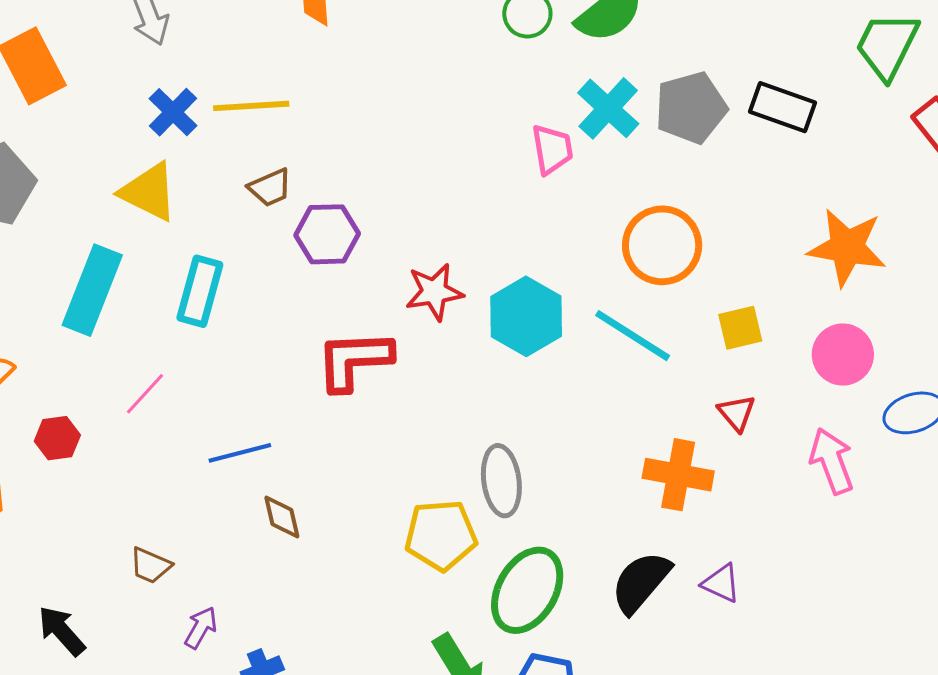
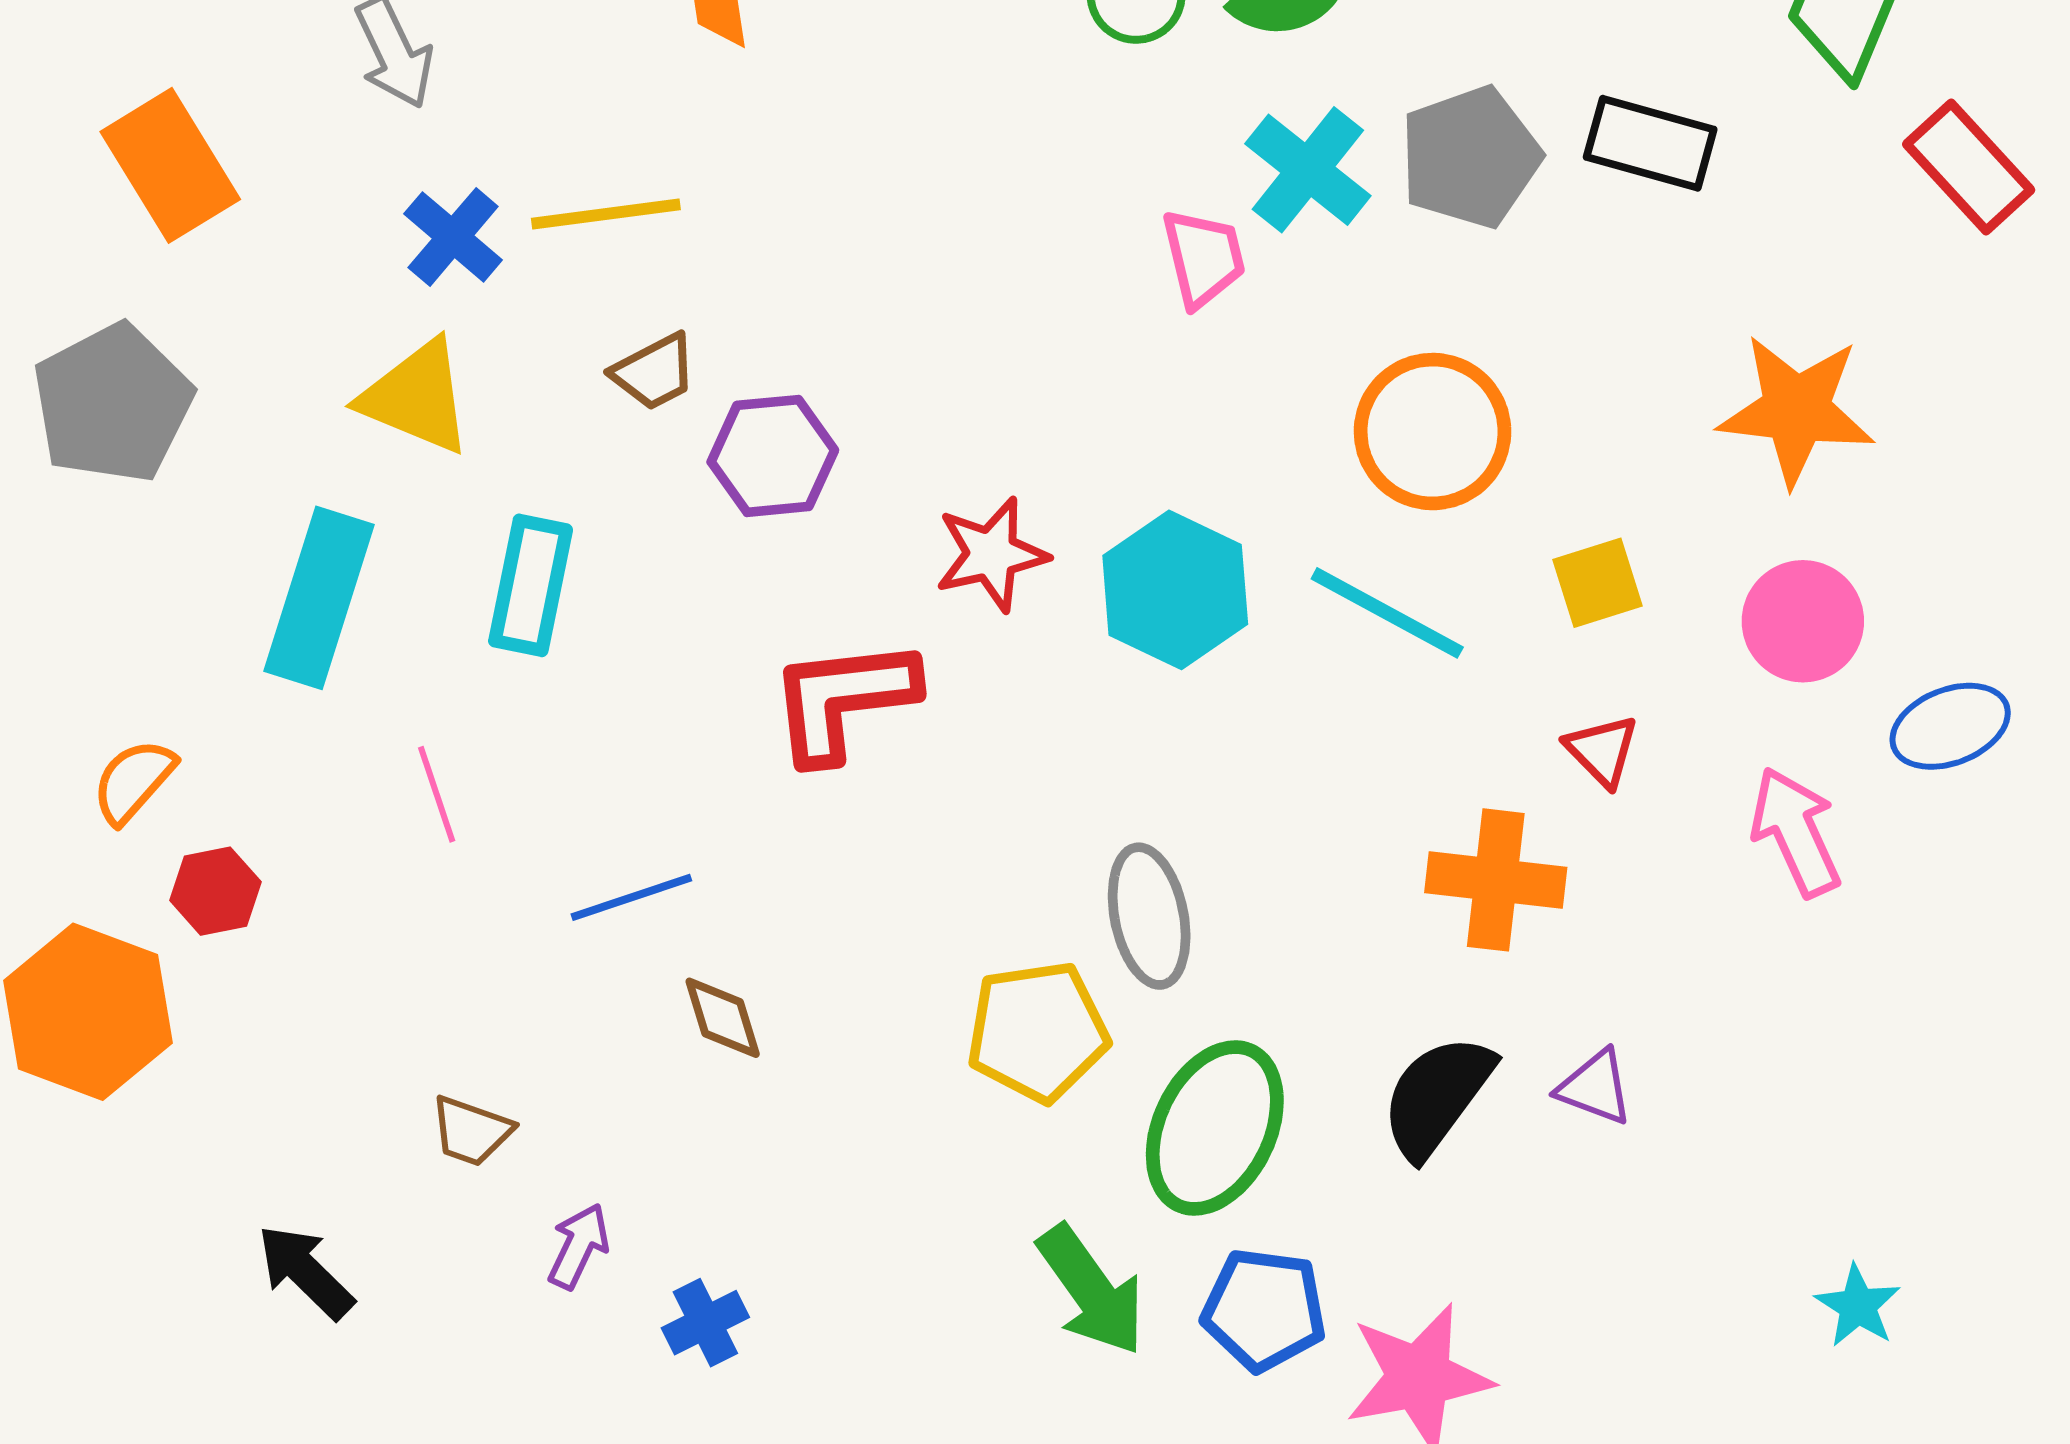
pink line: (145, 394) -> (437, 794), turned -57
red hexagon: (57, 438) -> (215, 891), moved

